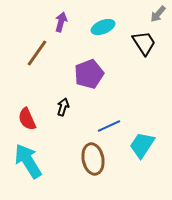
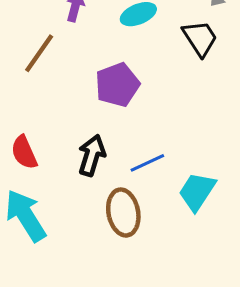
black arrow: (63, 107) -> (92, 155), moved, size x1.5

